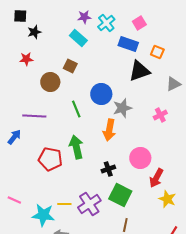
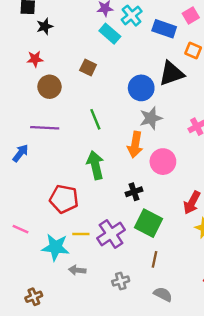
pink square: (139, 23) -> (191, 16), moved
cyan rectangle: (78, 38) -> (110, 34), moved
blue rectangle: (128, 44) -> (164, 29), moved
brown circle: (50, 82) -> (49, 87), moved
blue circle: (101, 94) -> (141, 88), moved
pink circle: (140, 158) -> (163, 162), moved
red pentagon: (50, 159) -> (64, 199), moved

